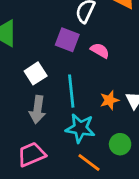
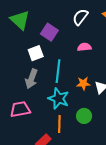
purple square: (67, 40) -> (49, 32), moved
pink semicircle: (100, 51) -> (84, 47), turned -48
orange line: (89, 163) -> (59, 124), turned 42

